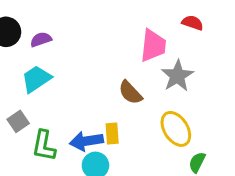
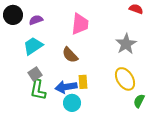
pink trapezoid: (153, 46) -> (80, 24), moved
brown semicircle: (130, 93) -> (70, 55), moved
gray square: (18, 121) -> (35, 74), moved

